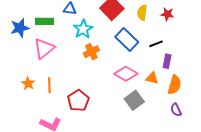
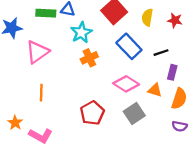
green rectangle: (45, 21) -> (46, 13), moved
orange star: (28, 83) -> (15, 123), moved
red pentagon: (78, 101) -> (92, 113), moved
purple semicircle: (176, 110) -> (180, 126), turned -56

